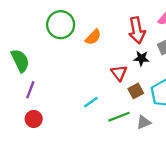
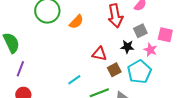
black star: (141, 58) -> (127, 47), moved
red triangle: (119, 73) -> (99, 54), turned -42

